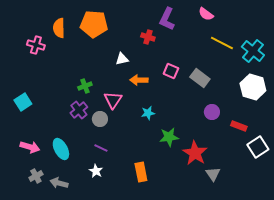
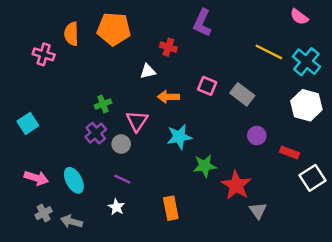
pink semicircle: (206, 14) -> (299, 17), moved
red cross: (148, 37) -> (168, 47), moved
cyan star: (148, 113) -> (179, 137), size x1.5

